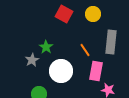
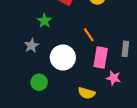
gray rectangle: (111, 42) -> (125, 49), moved, size x0.6
green star: (46, 47) -> (45, 21), moved

